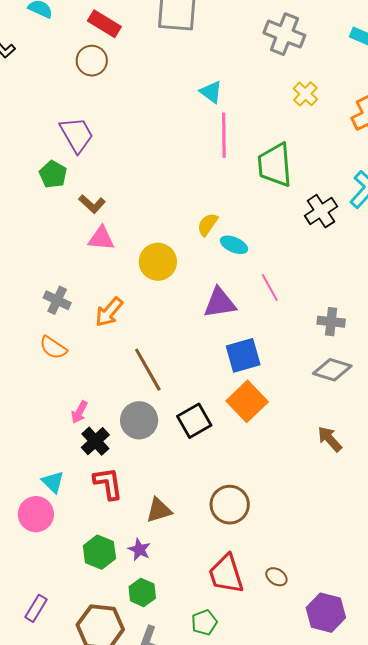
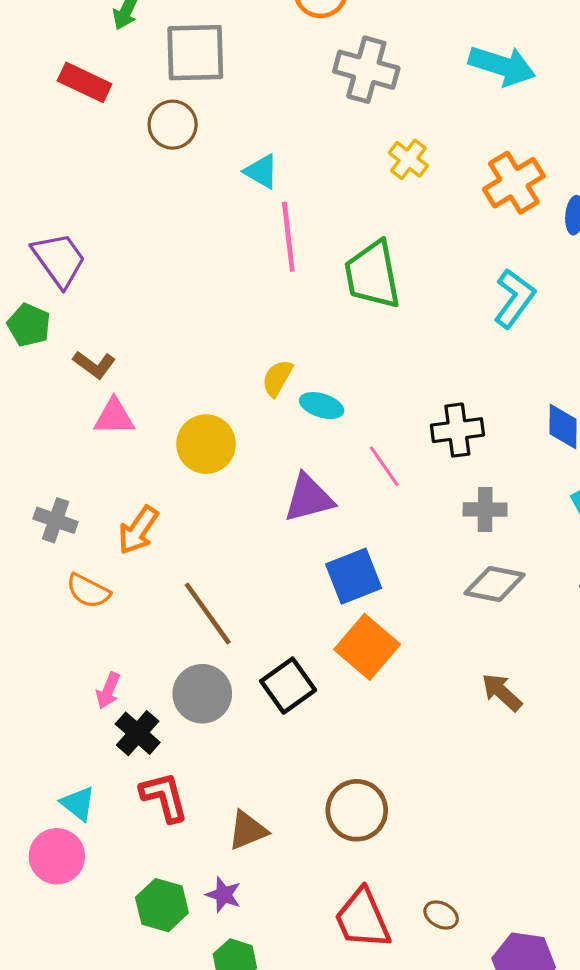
brown circle: (92, 61) -> (173, 125), moved
black cross: (321, 211) -> (457, 430), moved, turned 32
orange semicircle: (53, 348) -> (88, 591), moved

